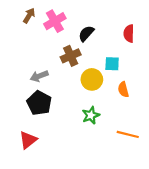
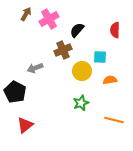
orange semicircle: (123, 90) -> (110, 80), turned 96
black pentagon: (39, 103) -> (15, 92), moved

